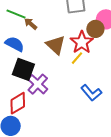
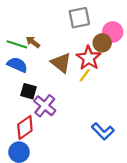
green line: (16, 14) -> (17, 44), moved
black square: (23, 69) -> (28, 91), size x0.7
blue L-shape: (91, 93) -> (103, 131), moved

